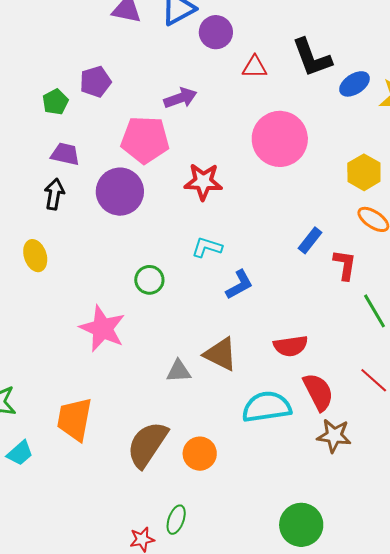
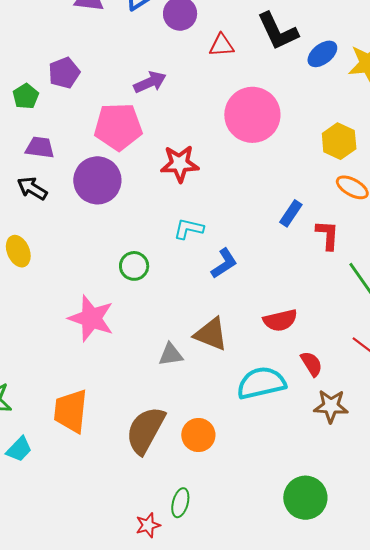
black arrow: (54, 194) -> (32, 188), turned -64
red semicircle: (318, 392) -> (312, 364), size x0.7

